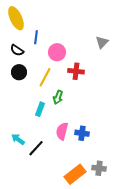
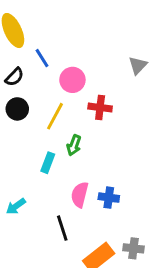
blue line: (36, 37) -> (42, 58), turned -40
black semicircle: (17, 50) -> (14, 77), turned -80
cyan arrow: (18, 139) -> (16, 206), turned -72
black line: (36, 148) -> (62, 228), moved, turned -60

